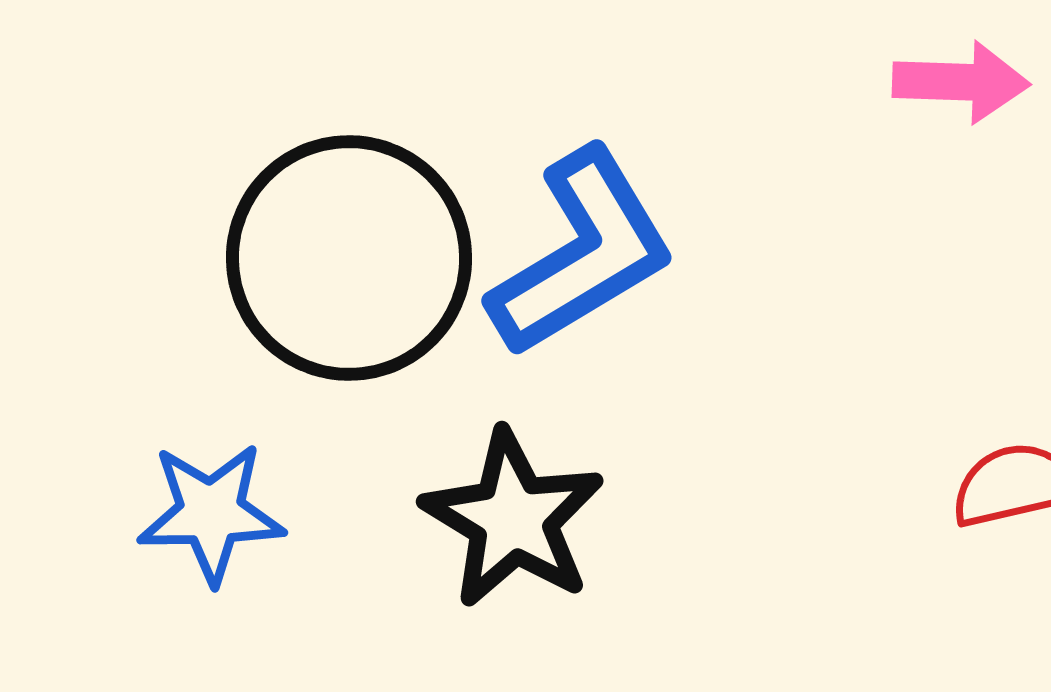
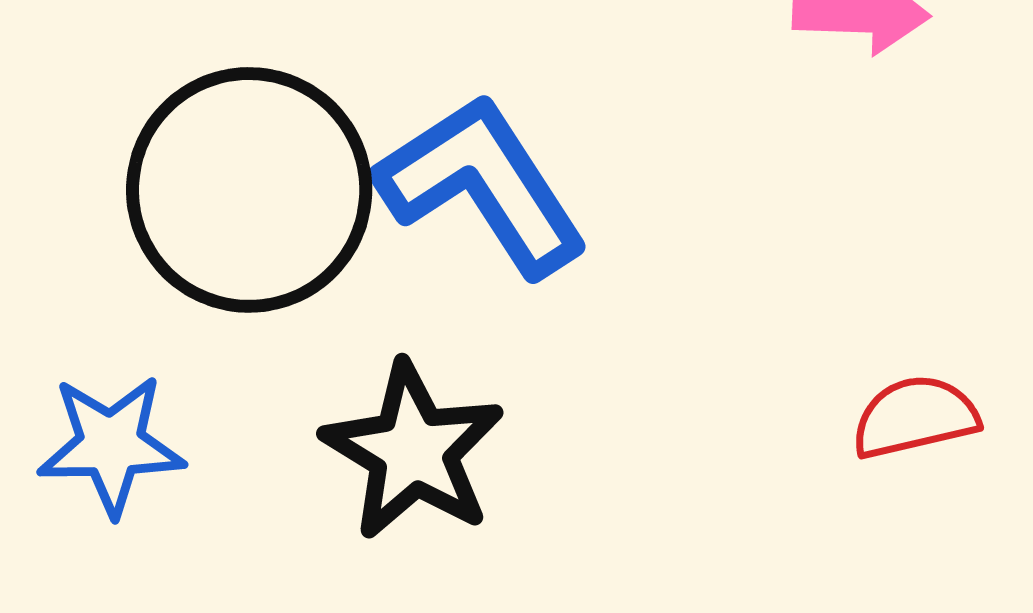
blue L-shape: (582, 253) -> (482, 185), turned -92

